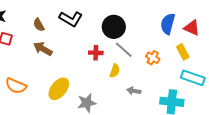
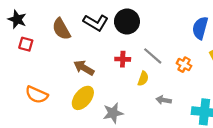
brown semicircle: (39, 25) -> (61, 29), size x1.5
black circle: (114, 27) -> (127, 22), moved
brown arrow: (43, 49) -> (84, 68), moved

